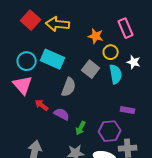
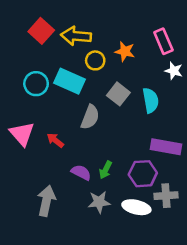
yellow circle: (111, 52) -> (95, 60), moved
white star: (134, 62) -> (174, 71), moved
pink triangle: (23, 85) -> (22, 134), moved
purple rectangle: (128, 110) -> (166, 147), size x1.6
purple semicircle: (62, 114) -> (81, 172), moved

